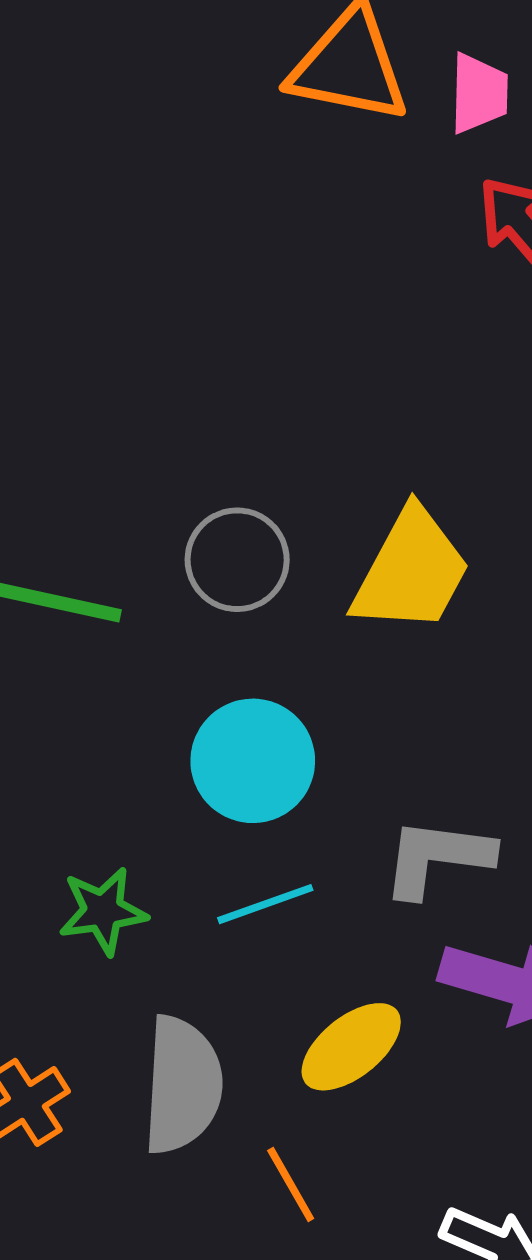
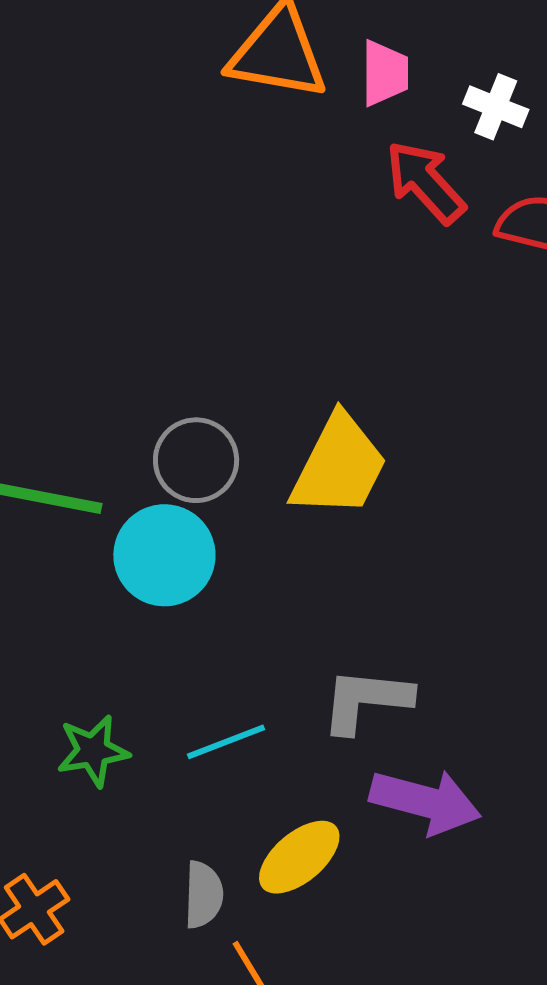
cyan circle: (253, 761) -> (164, 555), moved
gray semicircle: (182, 1085) -> (203, 895), moved, size x0.6

